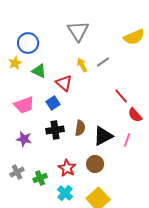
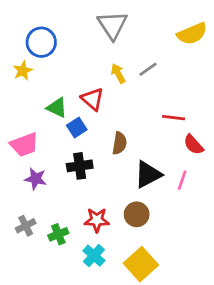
green triangle: (39, 71) -> (57, 108), moved
red line: (121, 96) -> (174, 118), turned -42
pink trapezoid: (24, 105) -> (24, 145), moved
brown semicircle: (80, 128) -> (120, 143), moved
red star: (67, 168) -> (97, 220), turned -30

